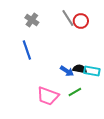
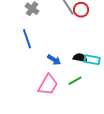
blue arrow: (67, 71) -> (54, 60), moved
pink trapezoid: (48, 96) -> (48, 85), turned -80

